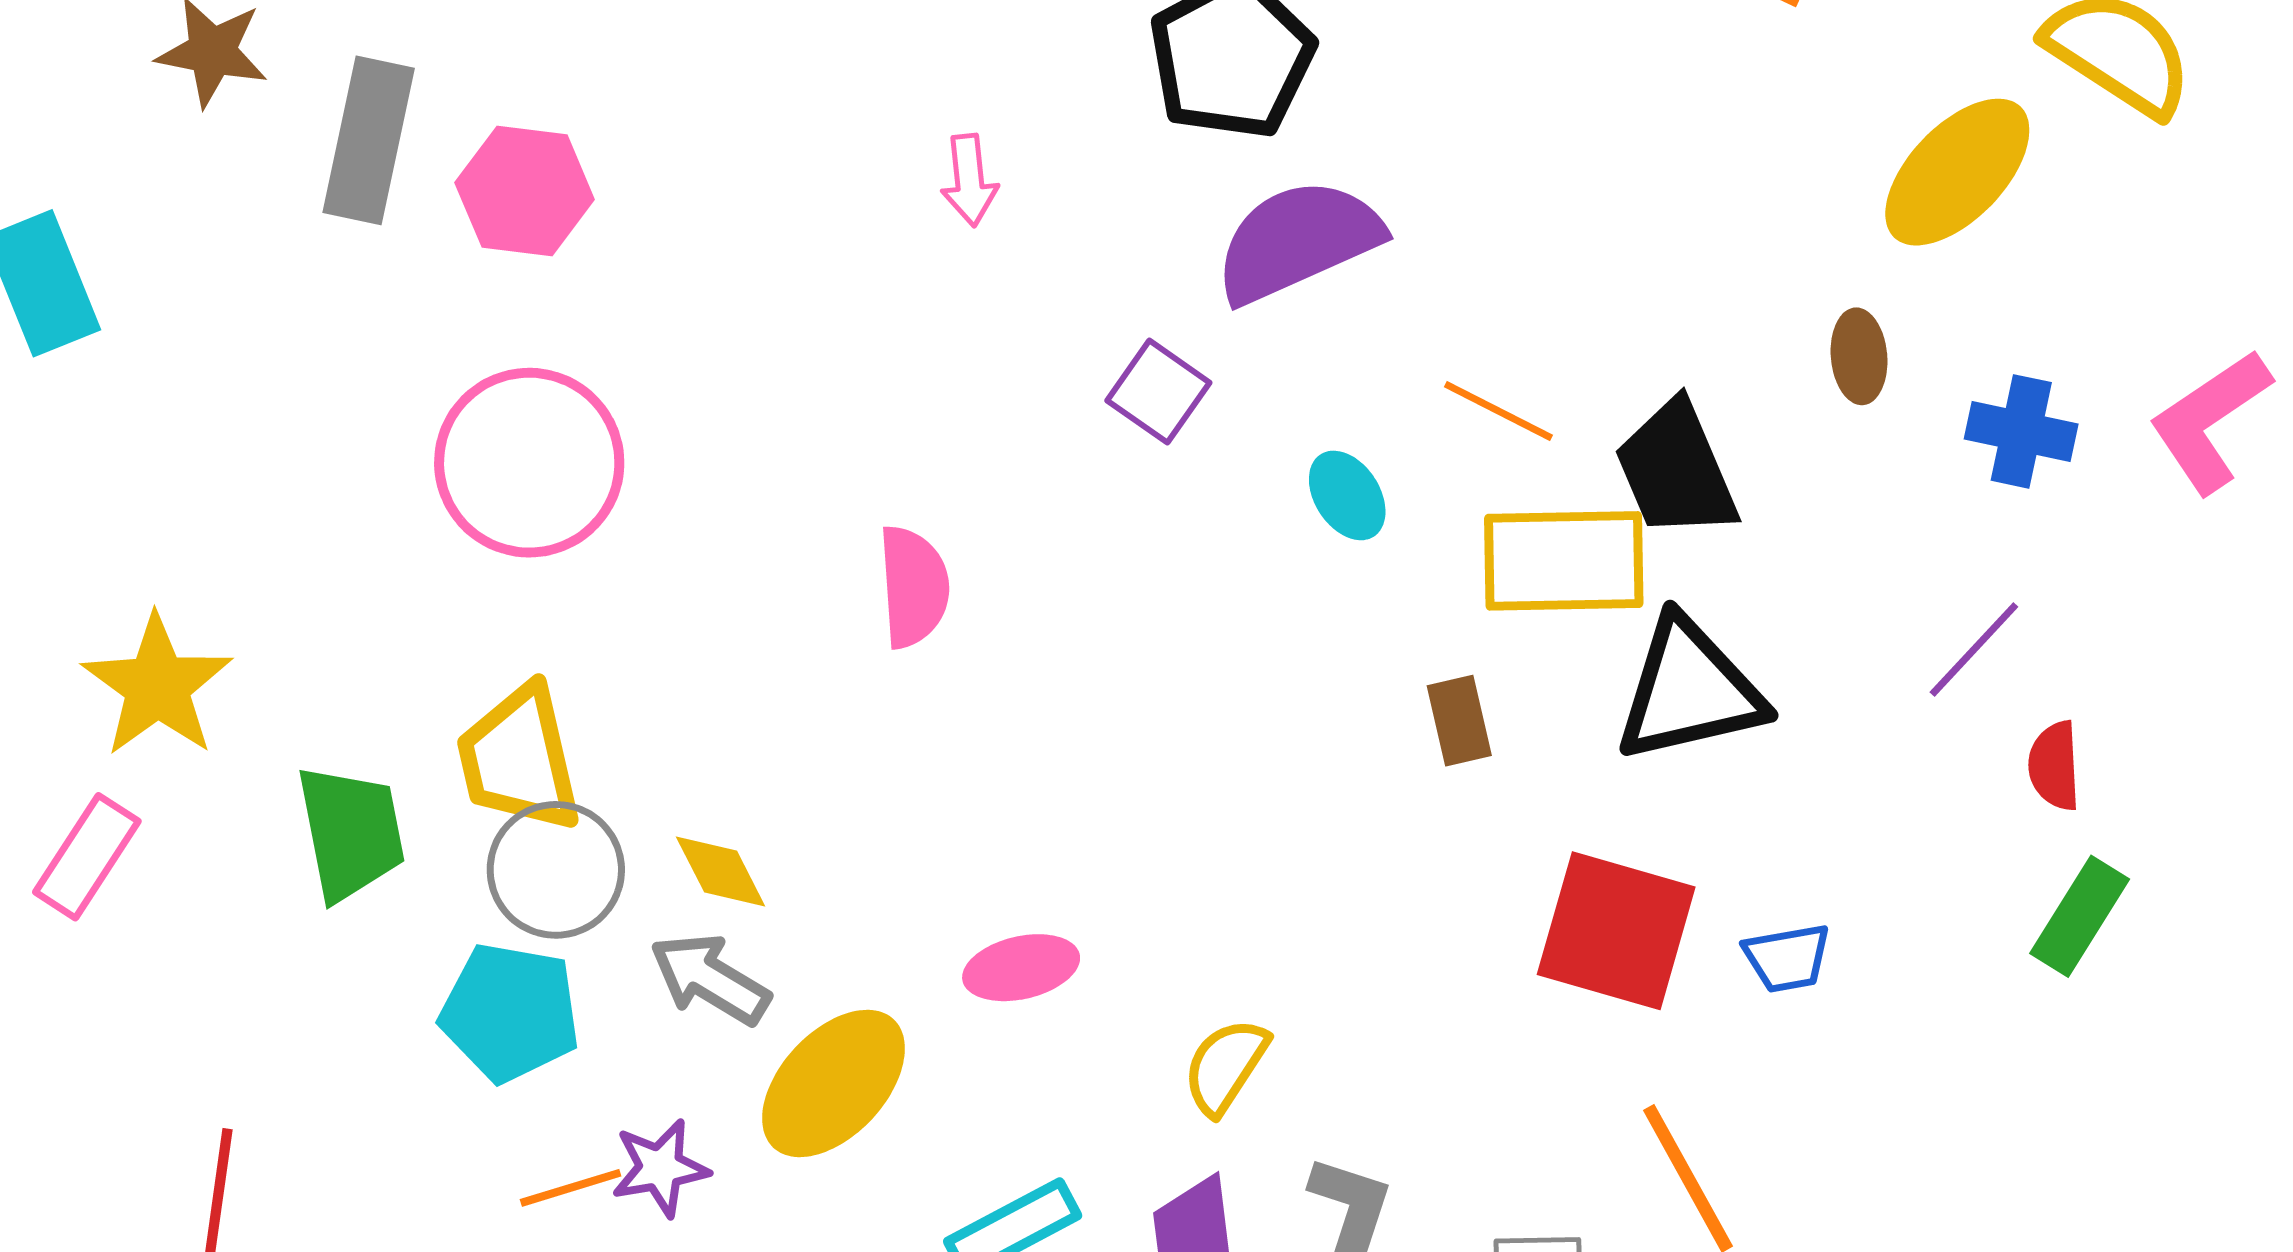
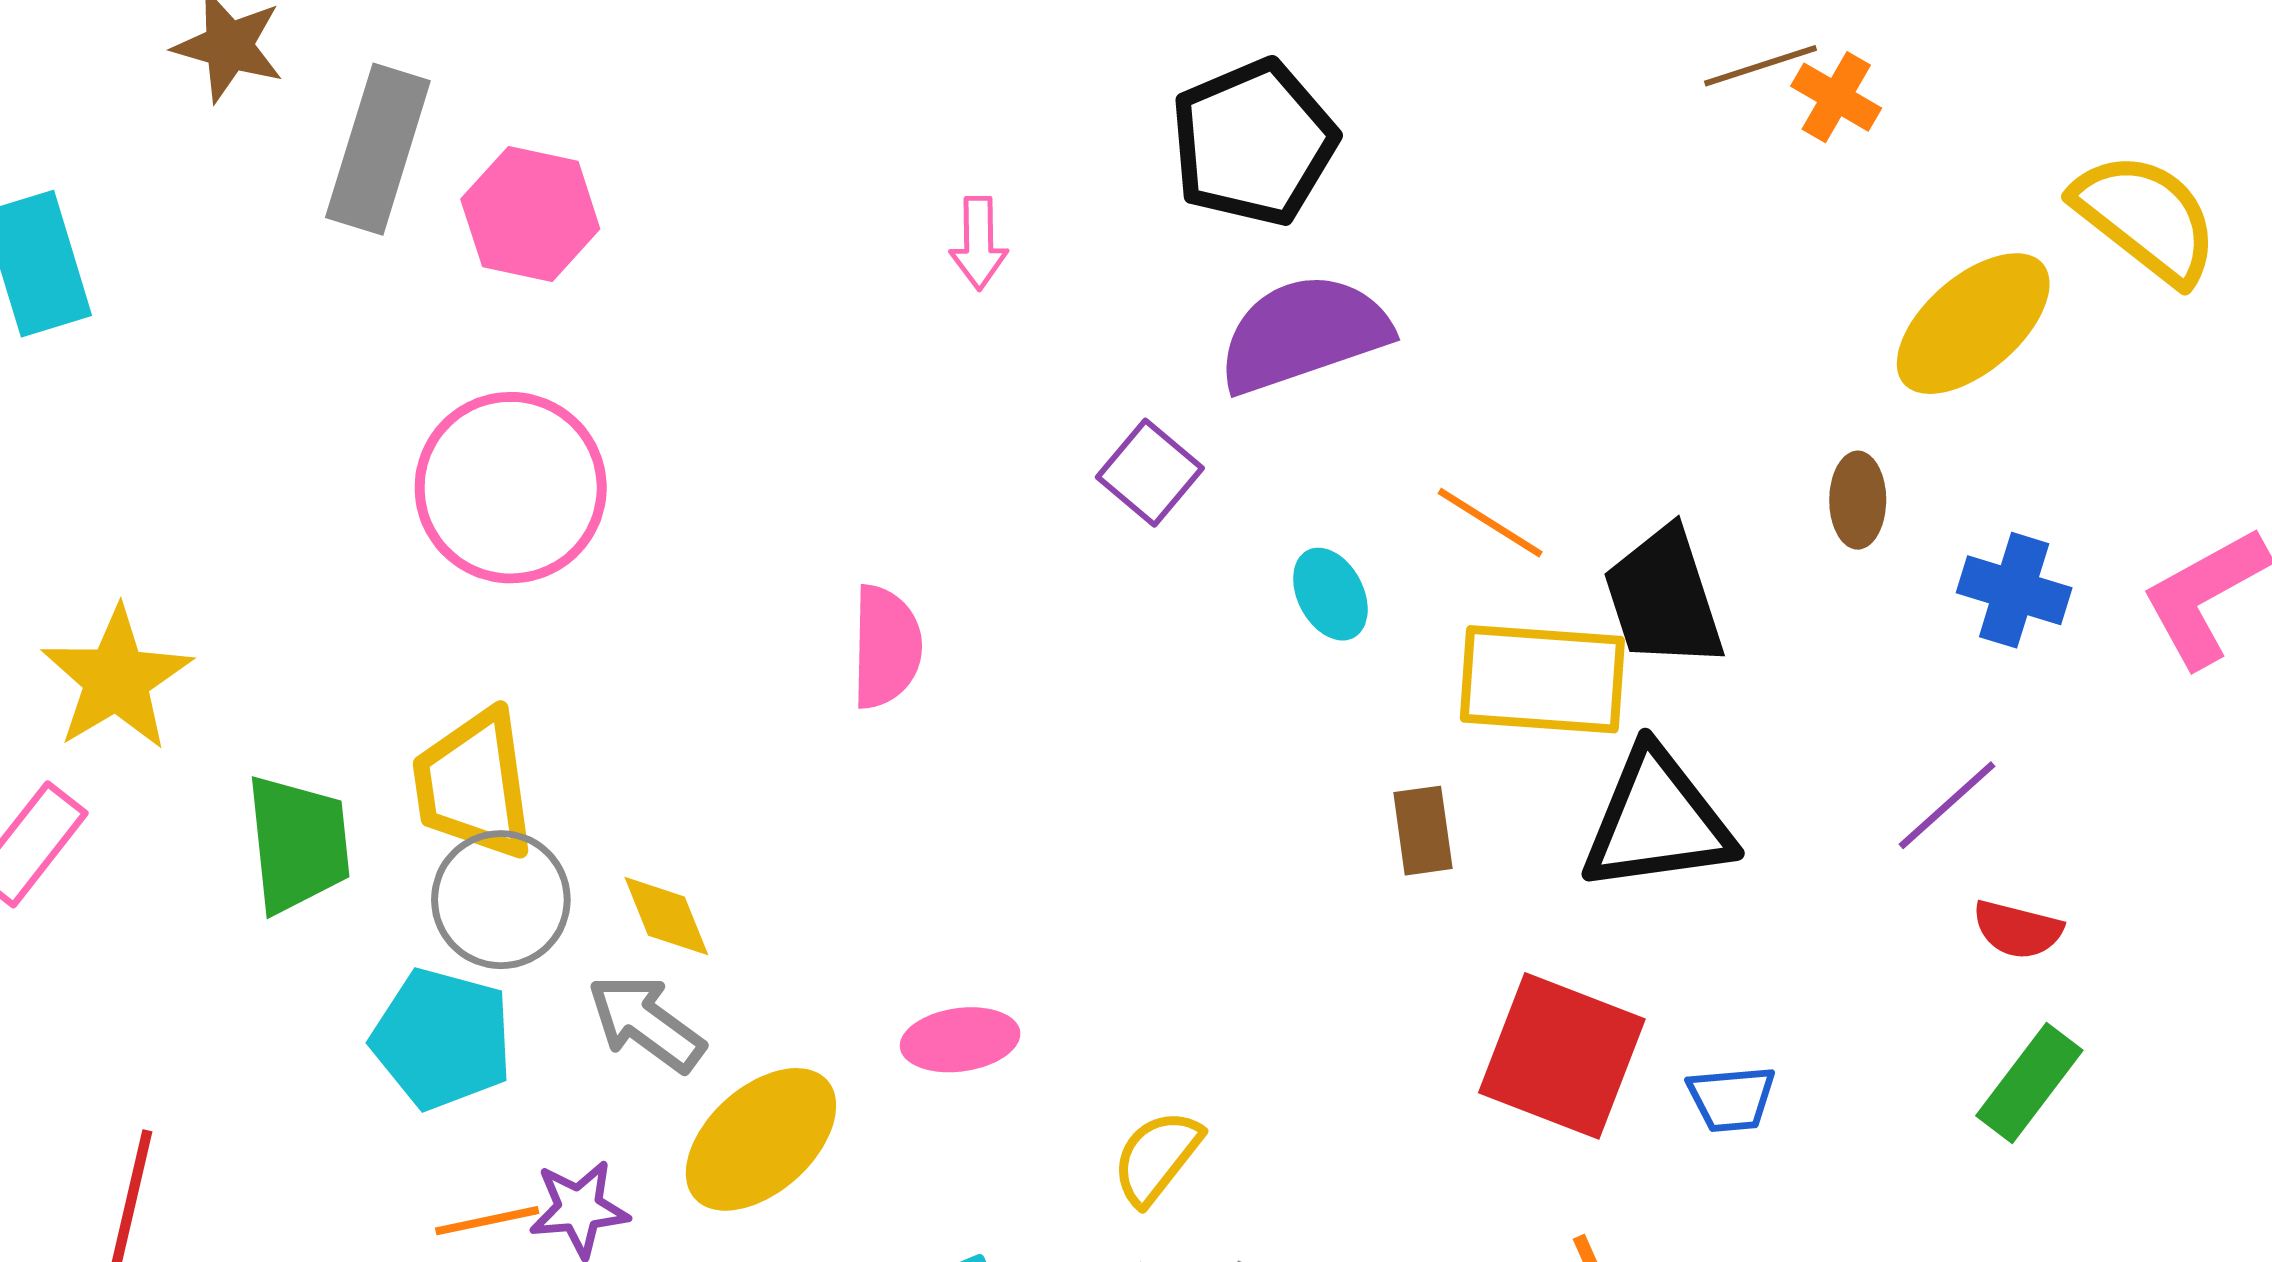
red semicircle: (2054, 766) -> (2018, 930), turned -78

